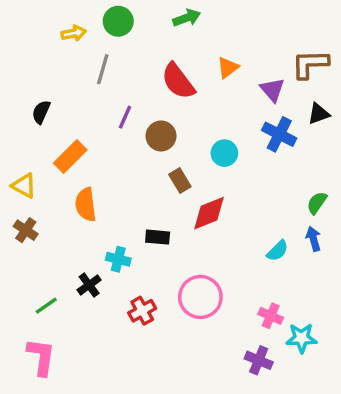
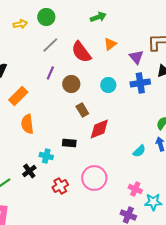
green arrow: (187, 18) -> (98, 17), moved
gray line: (103, 69) -> (50, 45), moved, turned 30
blue cross: (279, 134) -> (140, 83), turned -36
cyan circle: (224, 153) -> (108, 85), moved

